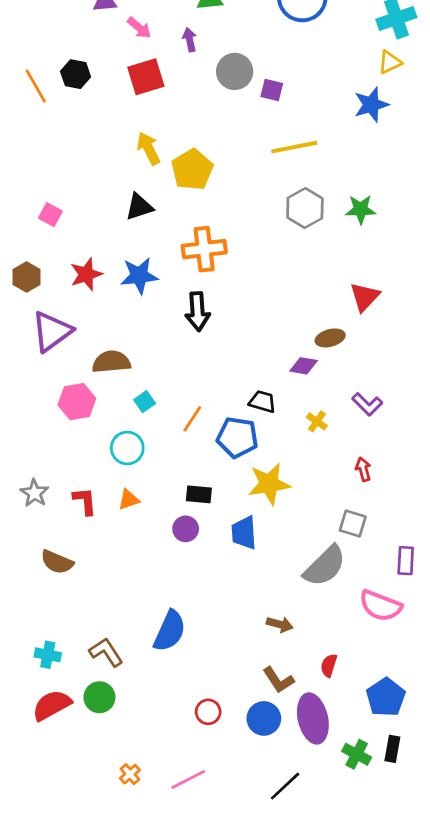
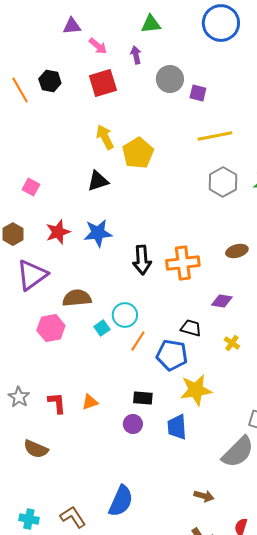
orange cross: (204, 249) -> (183, 263), moved
brown ellipse: (330, 338) -> (237, 251), moved
cyan circle: (127, 448) -> (125, 315), moved

